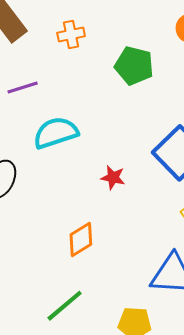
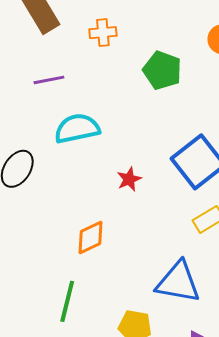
red star: (113, 178) -> (129, 179), turned 30
green line: (65, 306) -> (67, 301), turned -42

